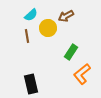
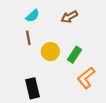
yellow circle: (48, 28) -> (50, 52), moved

